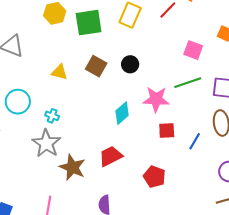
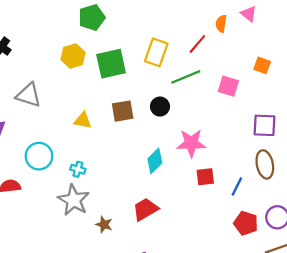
brown square: (96, 66) -> (123, 111), turned -35
green line: (188, 83) -> (186, 77), moved
brown star: (72, 167) -> (104, 224), size x0.6
red pentagon: (154, 177) -> (246, 223), moved

